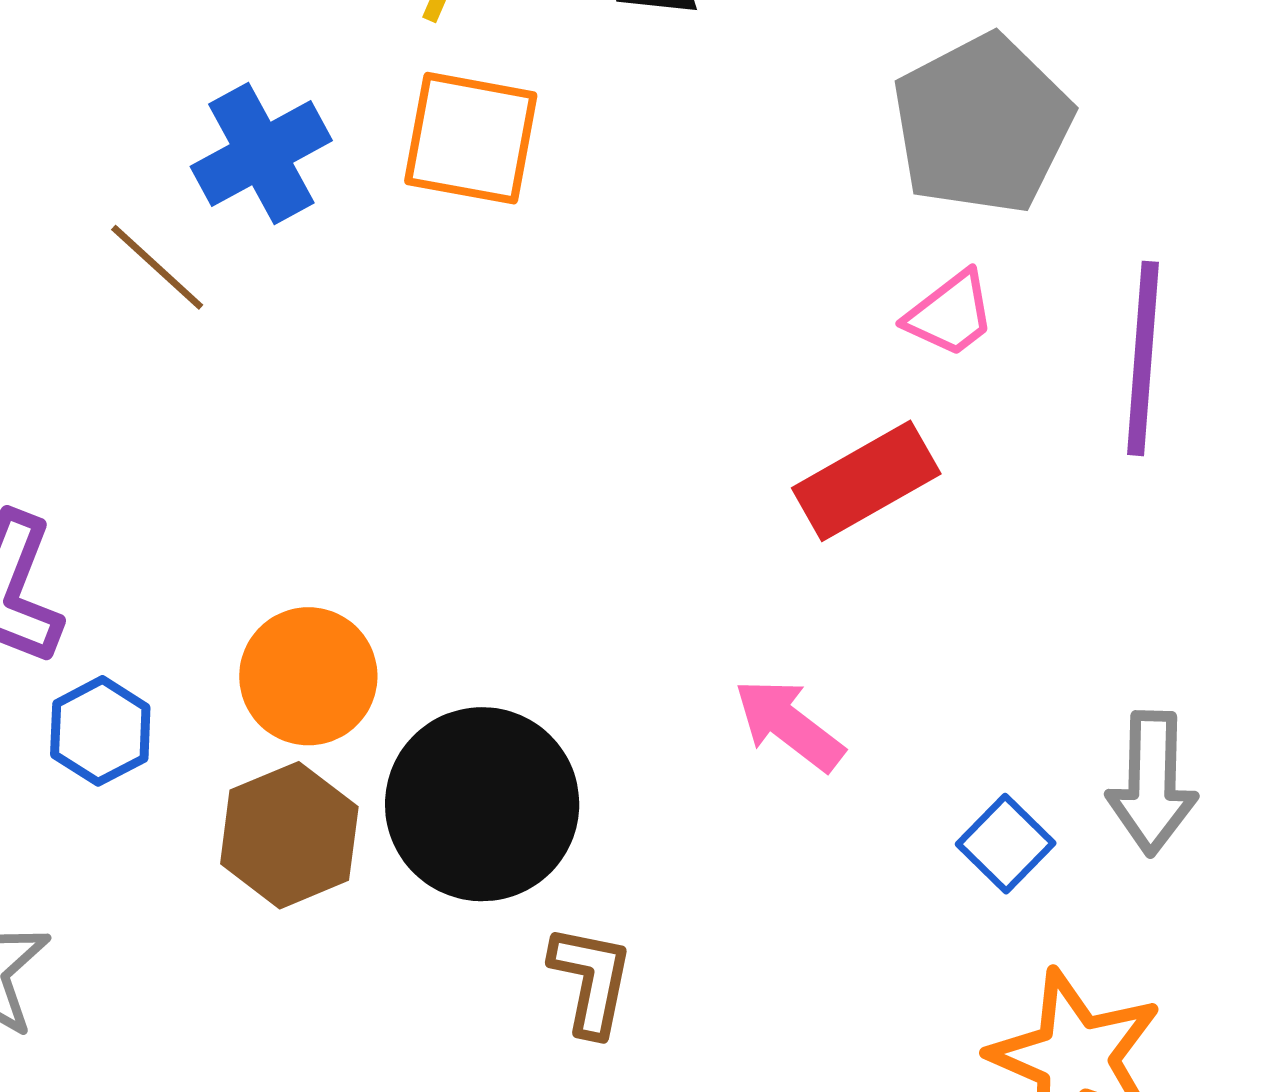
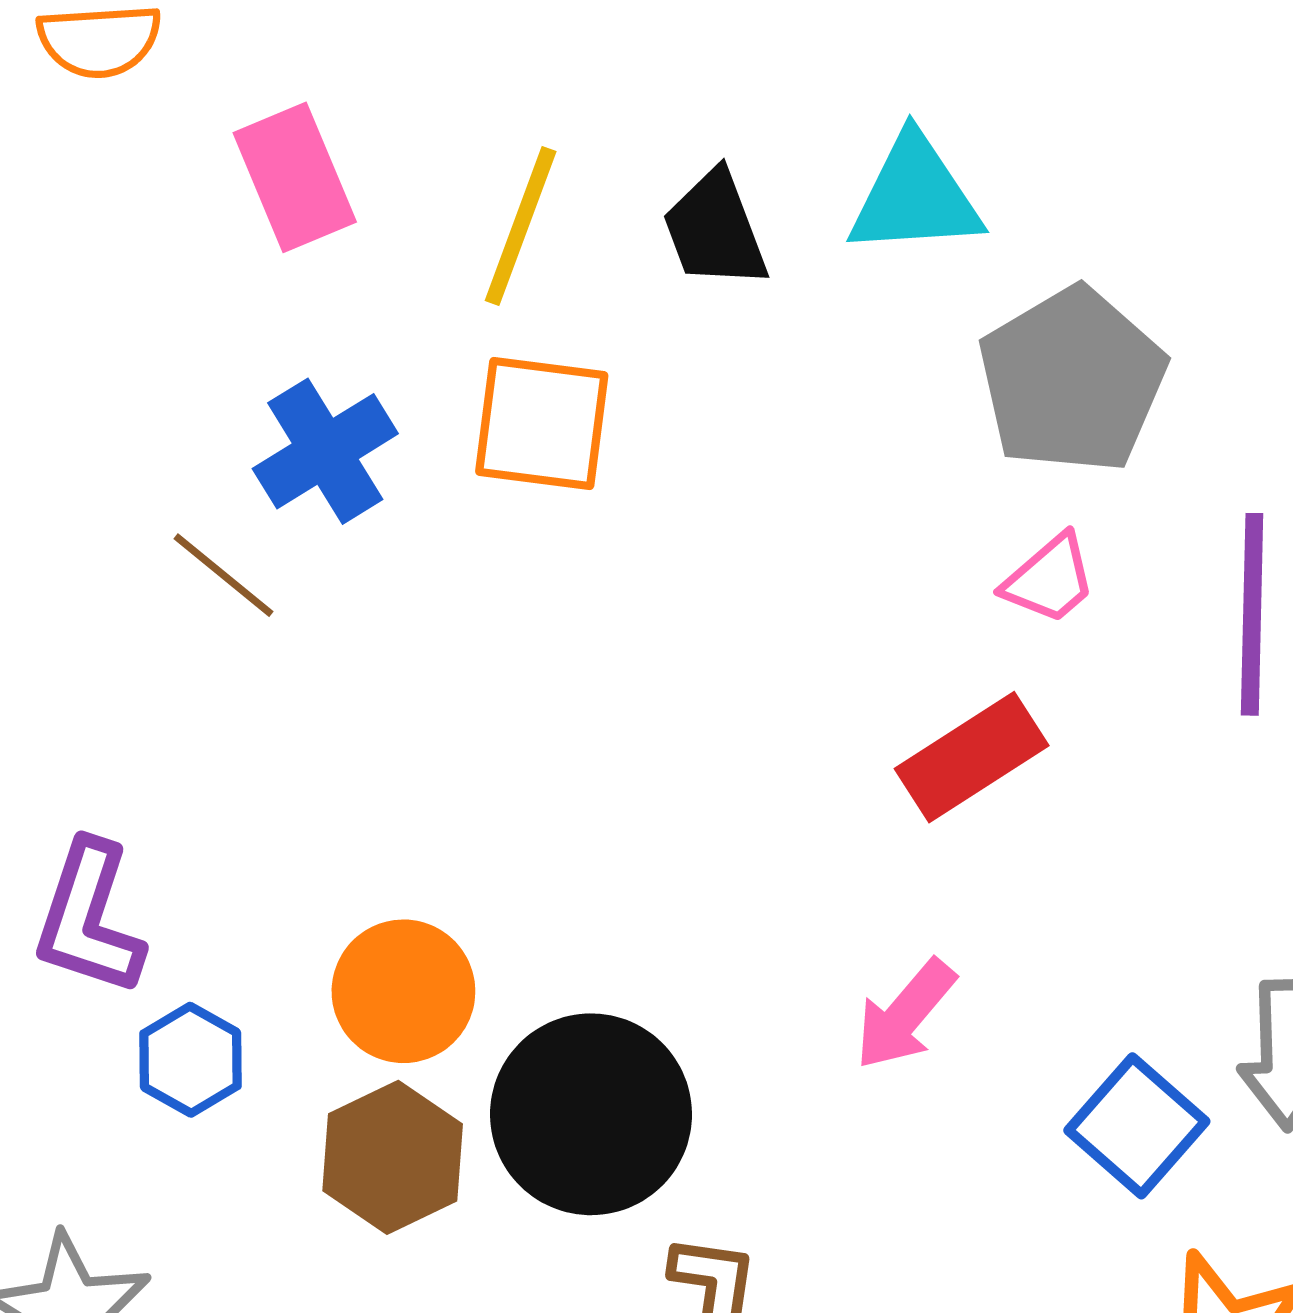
pink arrow: (789, 725) -> (905, 1015), turned -84
blue square: (1006, 844) -> (1137, 1126), size x1.4

